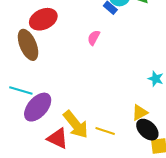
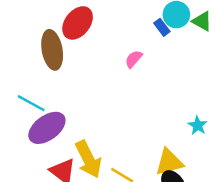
red ellipse: (43, 19) -> (78, 23), turned -40
yellow triangle: (140, 113) -> (169, 162), size x1.4

